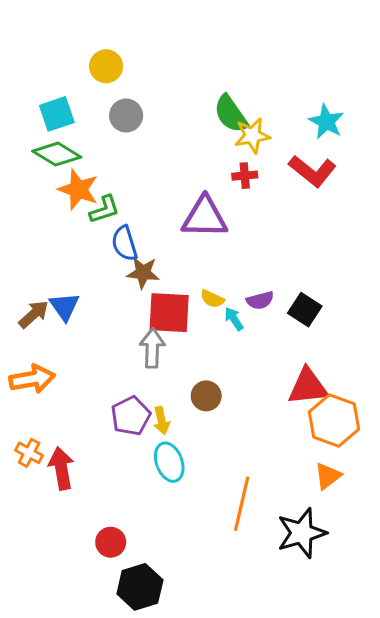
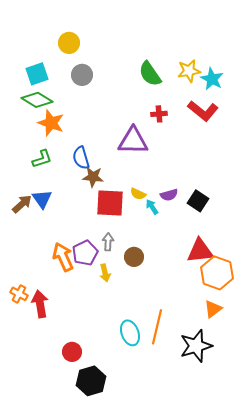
yellow star: (252, 136) -> (189, 71), moved
green L-shape: (105, 209) -> (42, 159), moved
gray arrow: (152, 348) -> (108, 242), moved, size x0.7
orange arrow: (32, 379) -> (63, 257), moved, turned -104
purple pentagon: (131, 416) -> (85, 253), moved
cyan ellipse: (169, 462) -> (130, 333), moved

